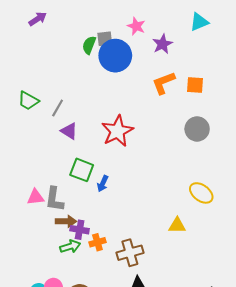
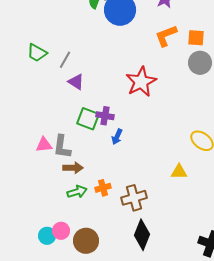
gray circle: (197, 129) -> (200, 63), moved
red star: (117, 131) -> (141, 82), moved
blue arrow: (103, 184) -> (117, 137), moved
purple cross: (80, 230) -> (105, 116), moved

